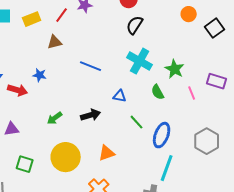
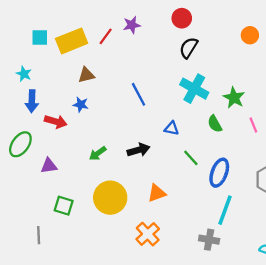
yellow rectangle: (32, 19) -> (72, 41), size x1.5
brown triangle: (55, 42) -> (86, 75), moved
blue line: (91, 66) -> (139, 94), turned 40

